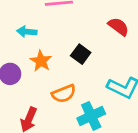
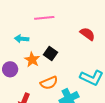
black square: (81, 54) -> (50, 53), moved

